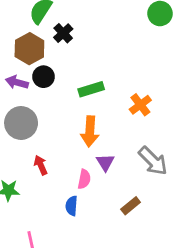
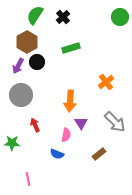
black cross: (63, 33) -> (63, 17), moved
purple arrow: (17, 82) -> (18, 66), turned -77
green rectangle: (91, 89) -> (71, 48), moved
blue semicircle: (72, 206) -> (57, 154), turned -72

